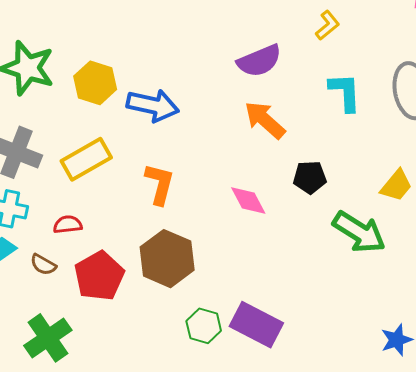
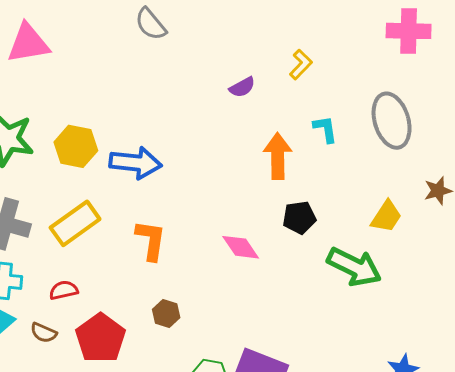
purple semicircle: (259, 61) -> (242, 87), moved, size x0.6
cyan L-shape: (345, 92) -> (325, 129), size x0.7
orange arrow: (265, 120) -> (278, 156), moved, turned 54
brown hexagon: (167, 259) -> (166, 314), size x0.5

